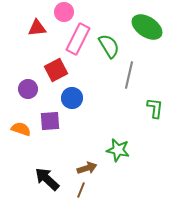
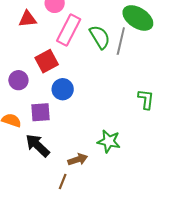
gray line: (129, 75) -> (121, 41), moved
black arrow: (47, 179) -> (38, 145), moved
brown line: (81, 190) -> (63, 182), moved

